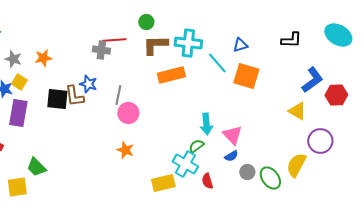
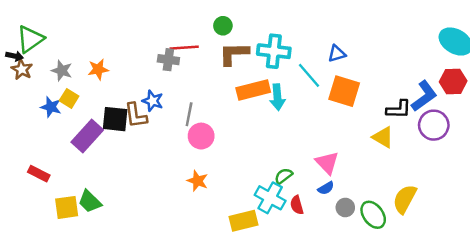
black L-shape: (291, 40) -> (399, 109), moved
red hexagon: (336, 95) -> (453, 81), moved
yellow triangle: (297, 111) -> (383, 137), moved
purple rectangle: (18, 113) -> (87, 136), moved, turned 32
cyan arrow: (206, 124) -> (277, 97), moved
purple circle: (320, 141) -> (434, 125), moved
red semicircle: (207, 181) -> (297, 205), moved
yellow square: (17, 187) -> (67, 207), moved

